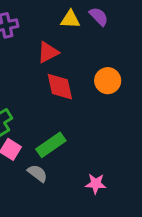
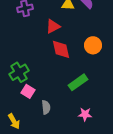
green rectangle: (51, 145) -> (78, 82), moved
gray semicircle: (37, 173) -> (46, 107), turned 48

